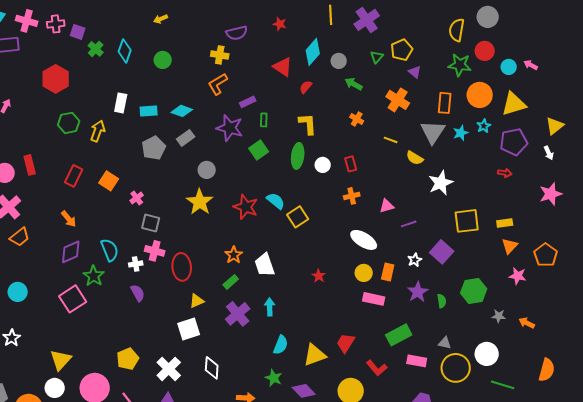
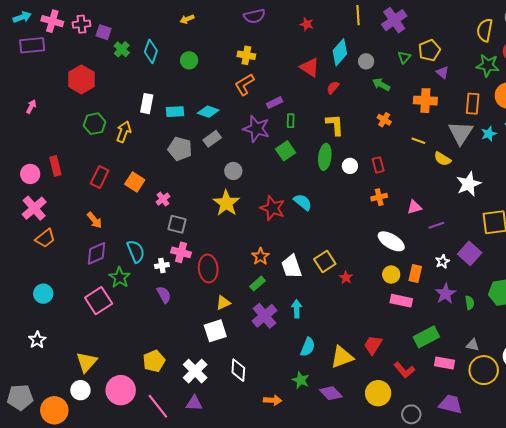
purple semicircle: (237, 33) -> (254, 16), moved
orange cross: (398, 100) -> (425, 101), turned -30
gray pentagon: (154, 148) -> (180, 149), turned -30
yellow square: (298, 217) -> (325, 261), moved

